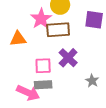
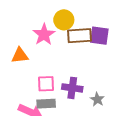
brown rectangle: (58, 30) -> (80, 36), moved
purple cross: (68, 58) -> (72, 88), moved, turned -36

